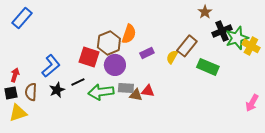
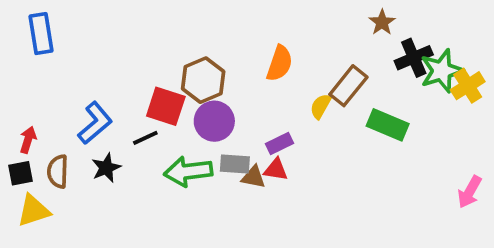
blue rectangle: (22, 18) -> (41, 34), turned -50
orange semicircle: (129, 34) -> (280, 63), moved
yellow cross: (251, 46) -> (468, 86), turned 30
purple rectangle: (147, 53) -> (280, 143), moved
black line: (78, 82) -> (145, 138), moved

